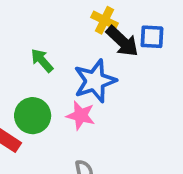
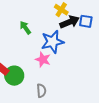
black arrow: (122, 41) -> (70, 22), turned -72
green circle: (33, 116) -> (14, 76), moved

